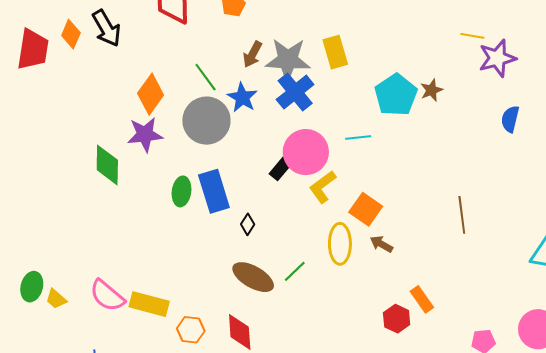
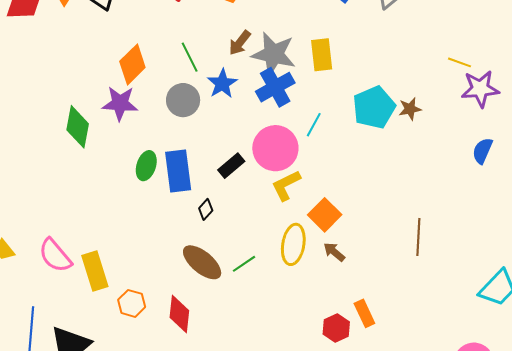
gray circle: (206, 121) -> (183, 100), size x0.7
cyan line: (358, 138) -> (314, 125), moved, turned -65
black rectangle: (282, 167) -> (231, 166), moved
yellow rectangle: (149, 304) -> (95, 271), turned 48

